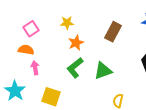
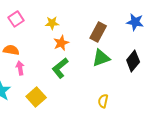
pink square: (31, 29) -> (16, 19), moved
green triangle: (103, 71) -> (101, 58), moved
yellow square: (51, 97) -> (36, 97), turned 30

